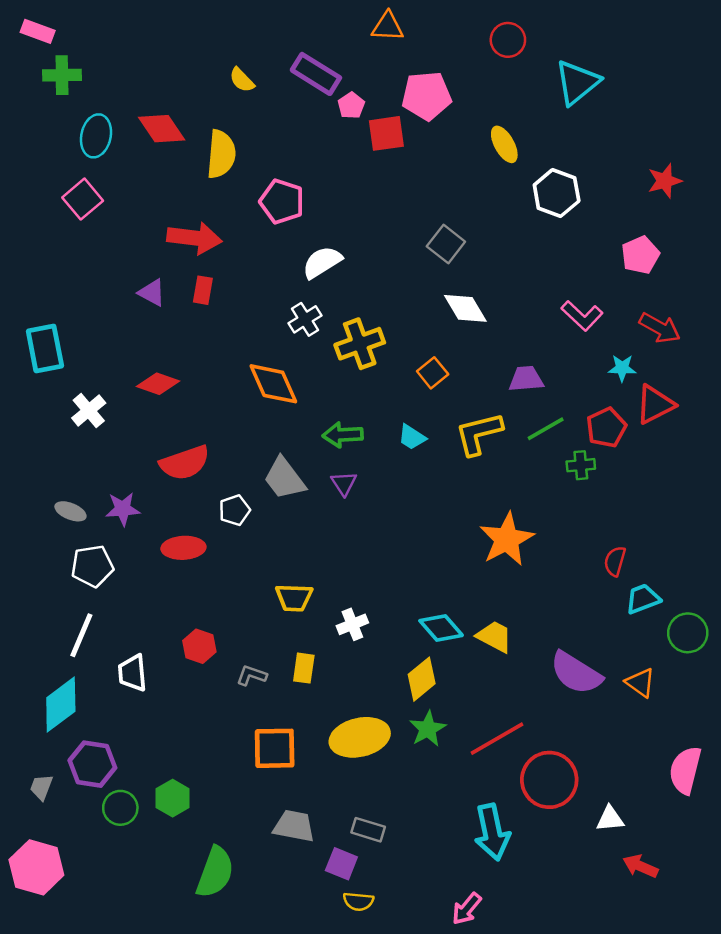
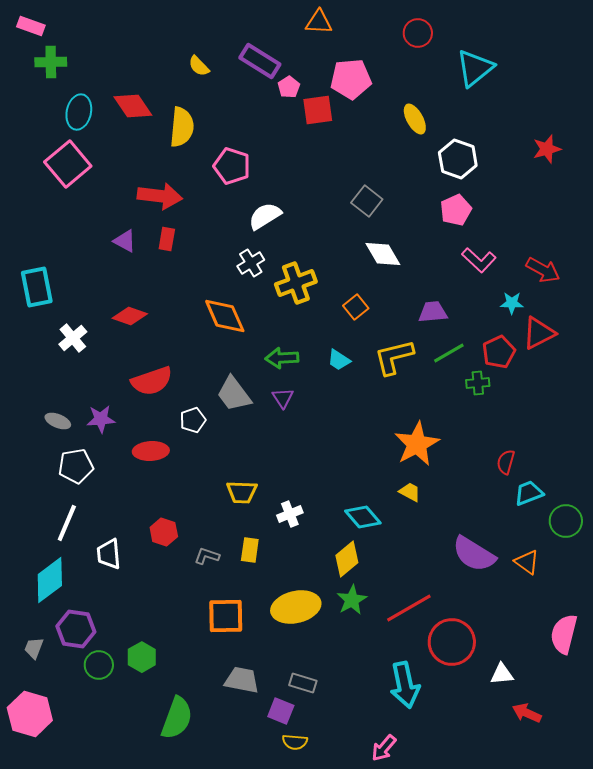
pink square: (83, 199) -> (68, 164), size x1.4
pink pentagon: (640, 255) -> (456, 210), moved
yellow trapezoid: (495, 637) -> (410, 492), moved, size x0.7

